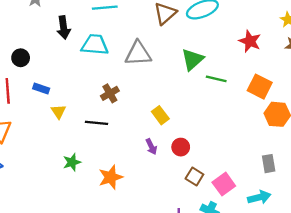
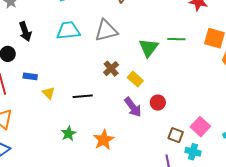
black arrow: (64, 28) -> (25, 31), moved
green triangle: (192, 59) -> (149, 48), moved
brown cross: (110, 93) -> (111, 69), moved
purple arrow: (151, 147) -> (133, 107), size x1.5
brown square: (194, 177) -> (176, 135), moved

